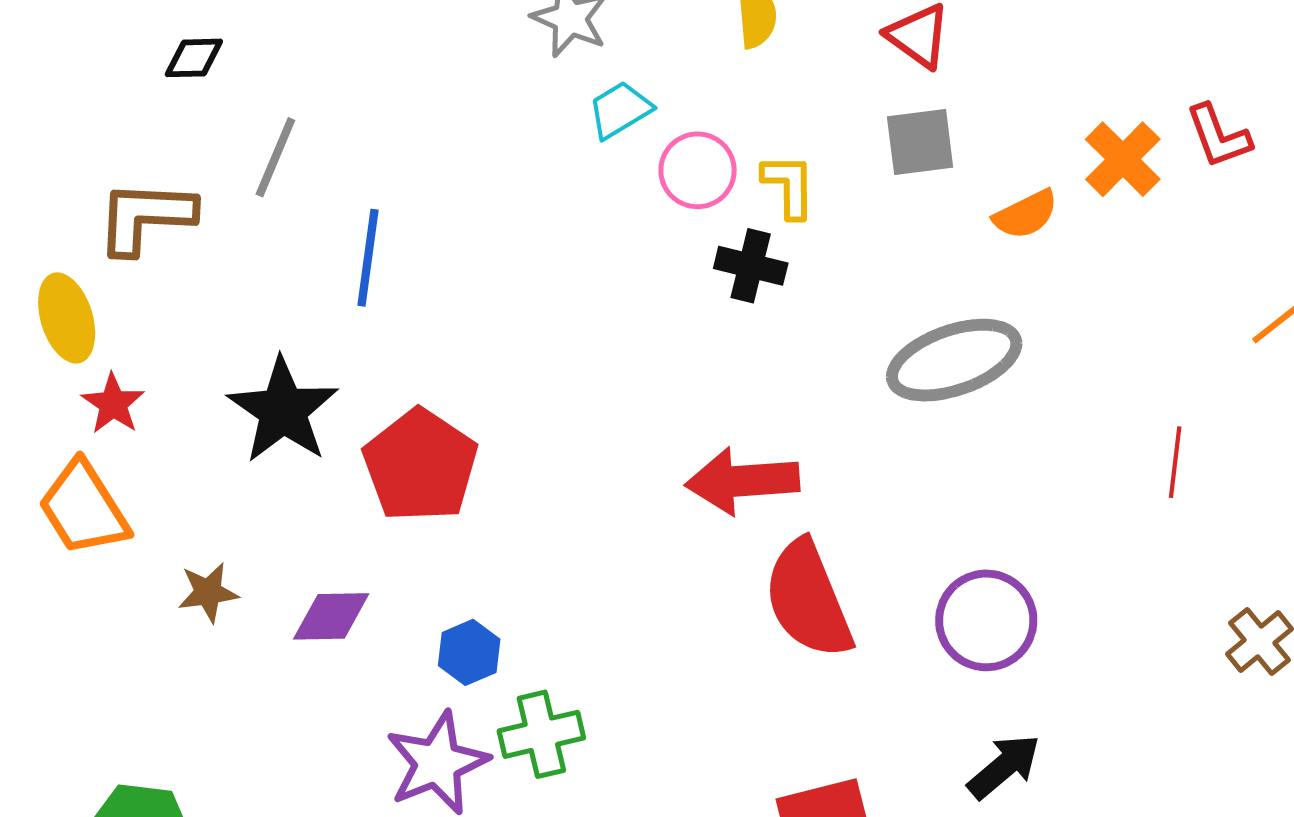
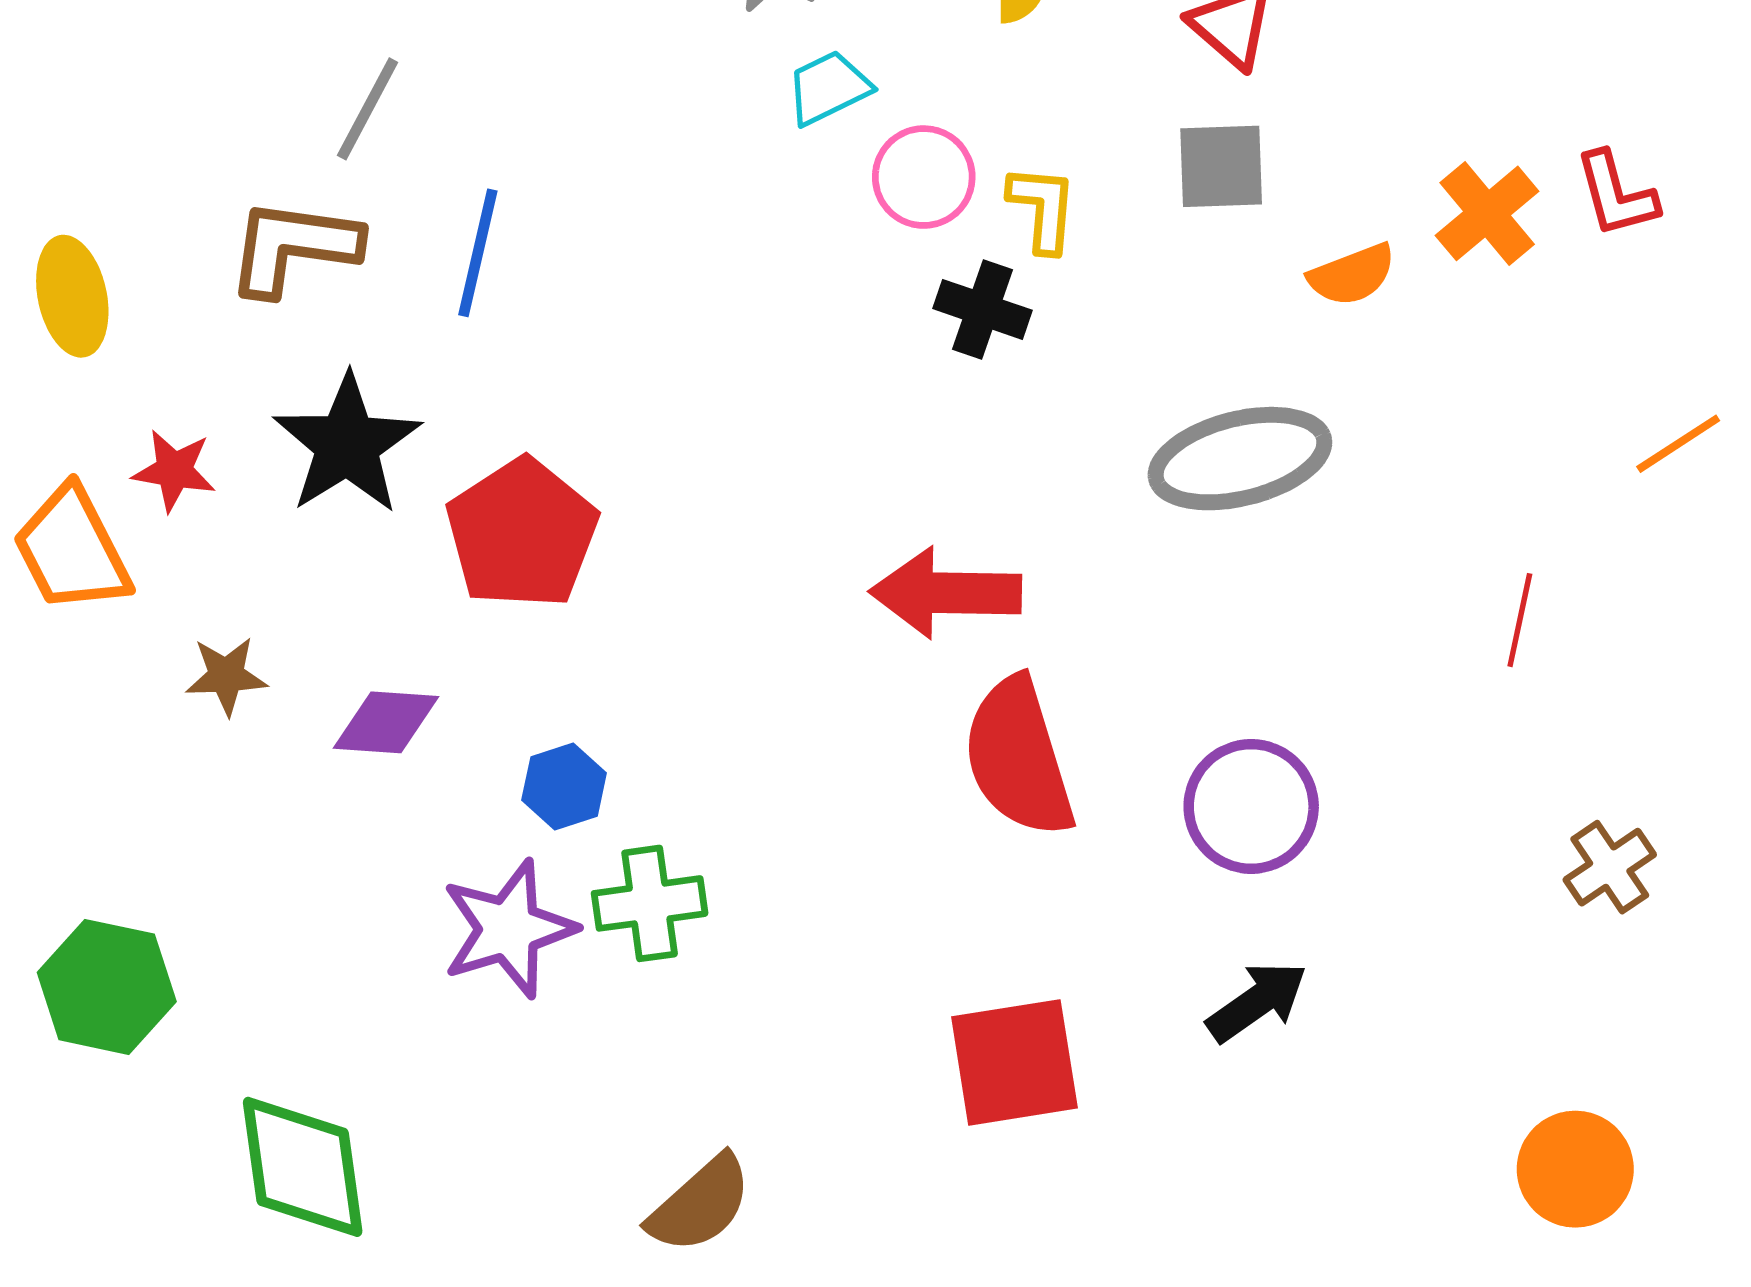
brown L-shape: (145, 217) -> (293, 247), moved
red star: (113, 404) -> (174, 471), moved, turned -30

